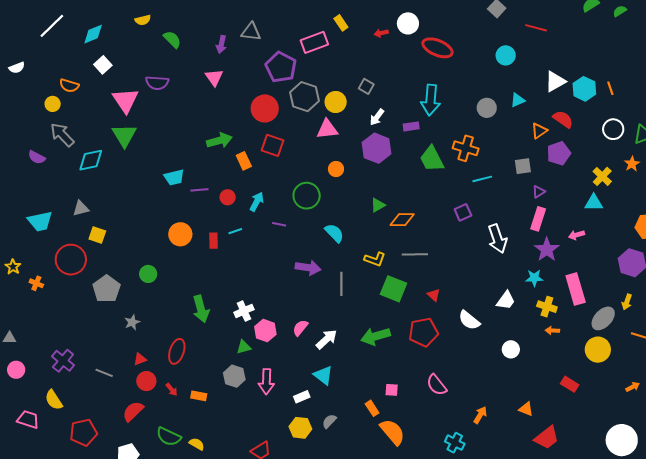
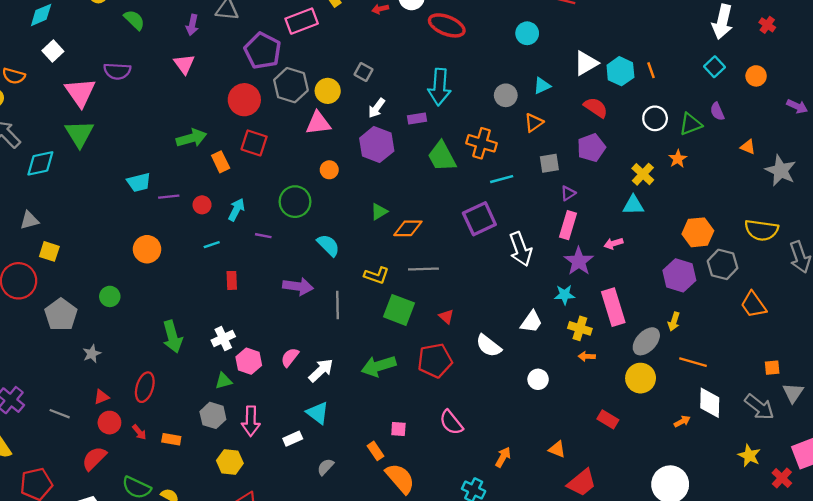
orange triangle: (539, 131) -> (534, 123), moved
purple square: (463, 212) -> (479, 219), size x1.6
red rectangle: (213, 241) -> (232, 280), moved
yellow hexagon: (300, 428) -> (230, 462), moved

